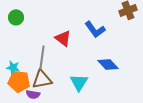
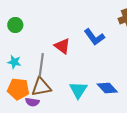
blue diamond: (108, 64) -> (107, 88), moved
cyan star: (13, 67) -> (14, 62), moved

